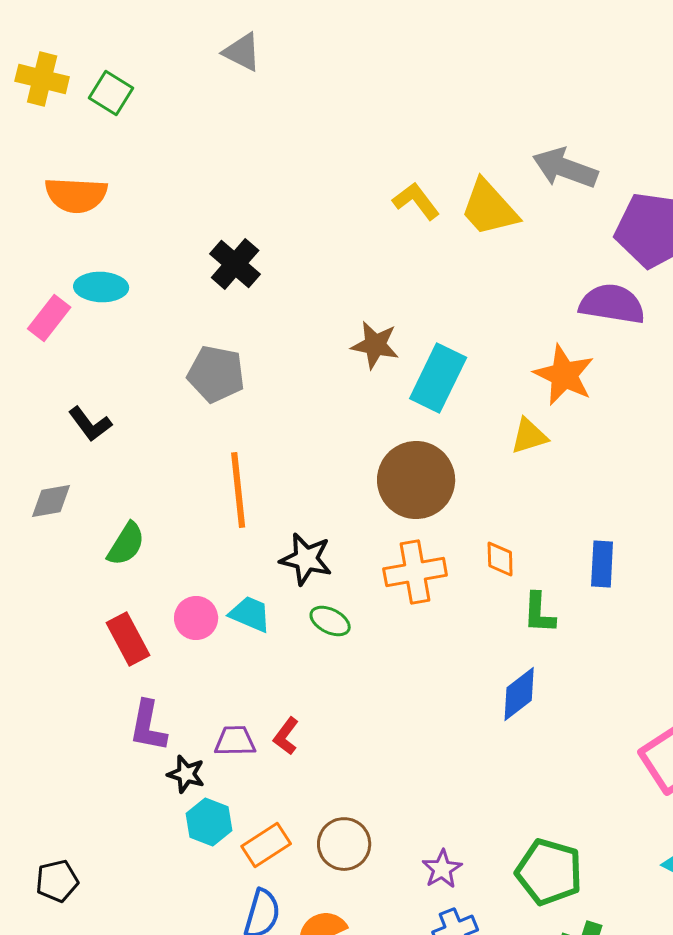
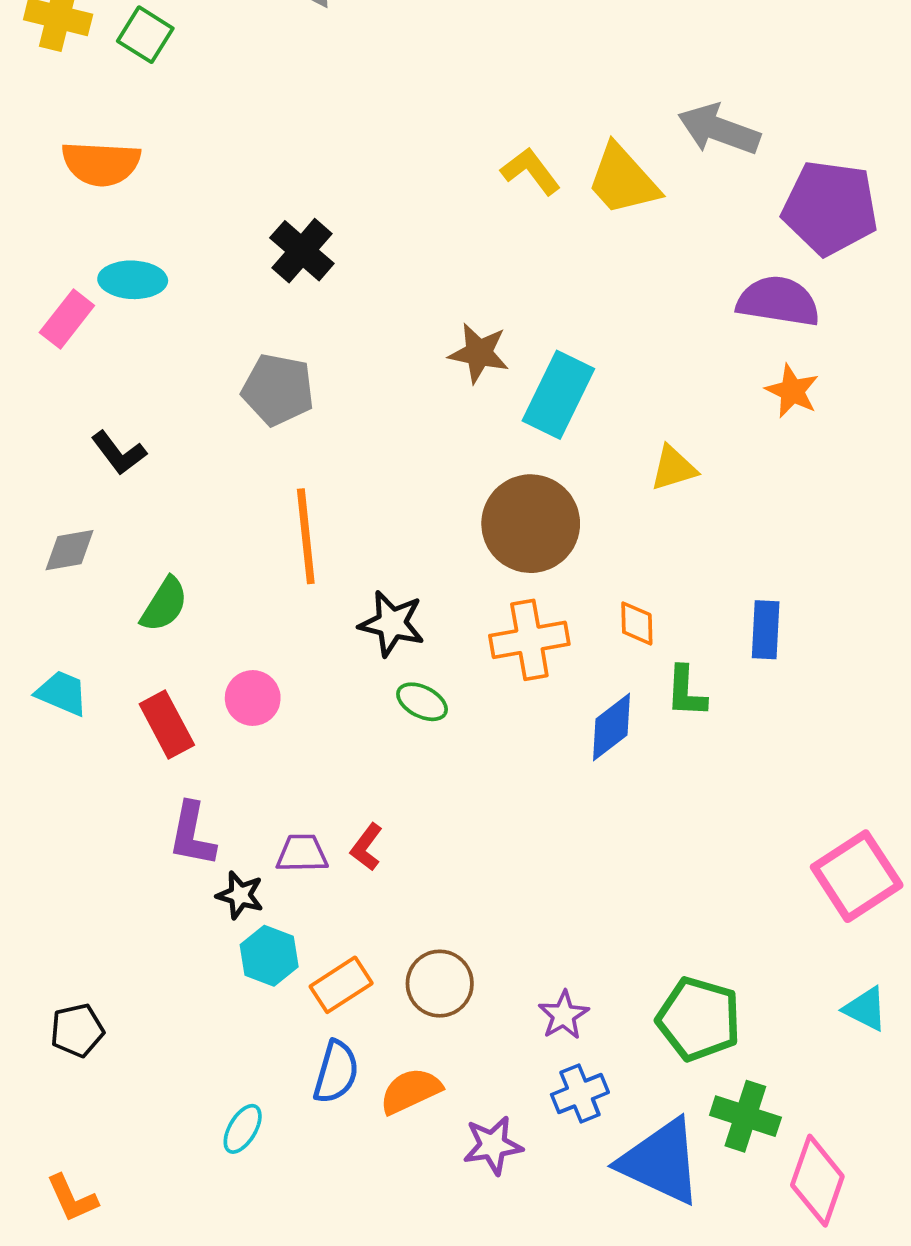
orange star: (564, 375) -> (792, 391), moved, size x0.7
cyan trapezoid: (250, 614) -> (62, 693), moved
blue diamond: (519, 694) -> (612, 727), moved

